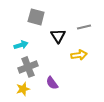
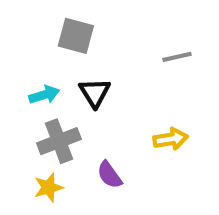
black triangle: (58, 36) -> (95, 93), moved
yellow arrow: (79, 55) -> (171, 139), moved

